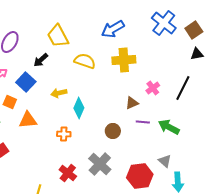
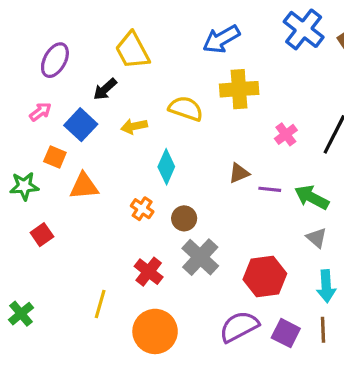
yellow semicircle: (85, 61) -> (186, 109), moved
yellow arrow: (59, 93) -> (134, 126), moved
brown triangle: (132, 103) -> (239, 173), moved
brown circle: (113, 131) -> (184, 218), moved
orange cross: (64, 134) -> (142, 209), turned 32
gray triangle: (165, 161) -> (317, 238), moved

